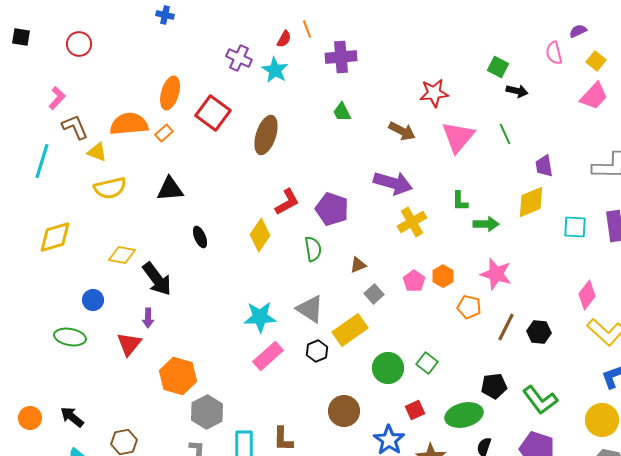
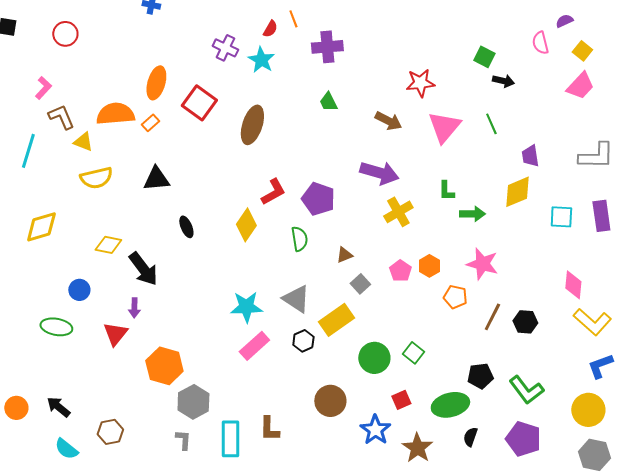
pink diamond: (587, 295) -> (573, 285), turned -32

